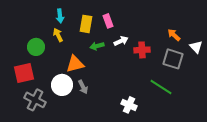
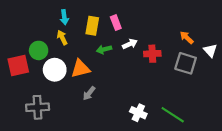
red square: (24, 73) -> (18, 65), moved
white circle: (62, 85) -> (55, 70), moved
gray arrow: (83, 87) -> (89, 93), turned 64
green line: (161, 87) -> (173, 115), moved
gray cross: (35, 100) -> (38, 107), turned -30

